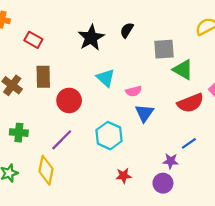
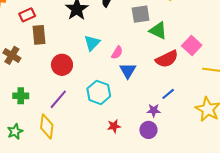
red rectangle: (33, 40) -> (27, 15), turned -49
brown rectangle: (43, 77) -> (39, 35), moved
cyan triangle: (106, 78) -> (92, 43), turned 36
pink semicircle: (134, 91) -> (117, 53), turned -40

